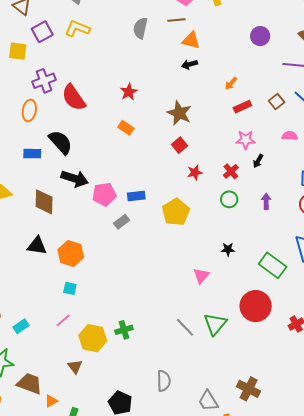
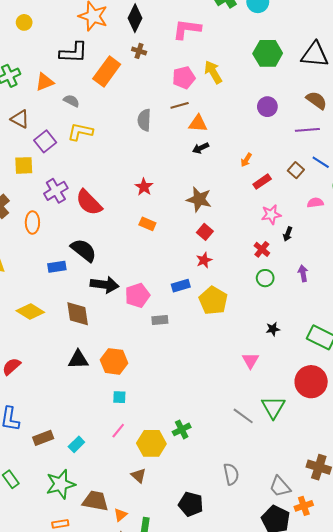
orange ellipse: (29, 110) -> (32, 222), moved
red star: (195, 173) -> (204, 260), moved
blue rectangle: (136, 196) -> (181, 286), moved
gray rectangle: (122, 222) -> (160, 320), turned 42

